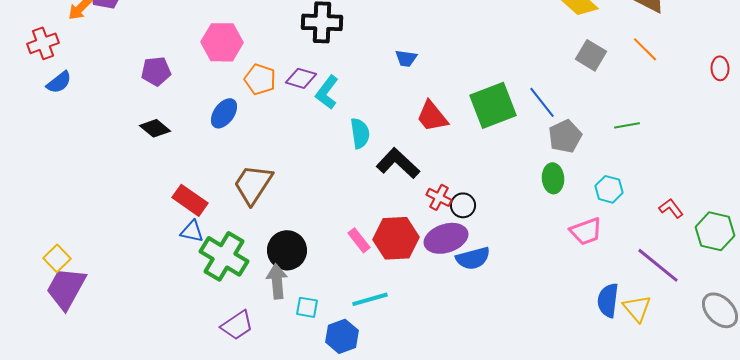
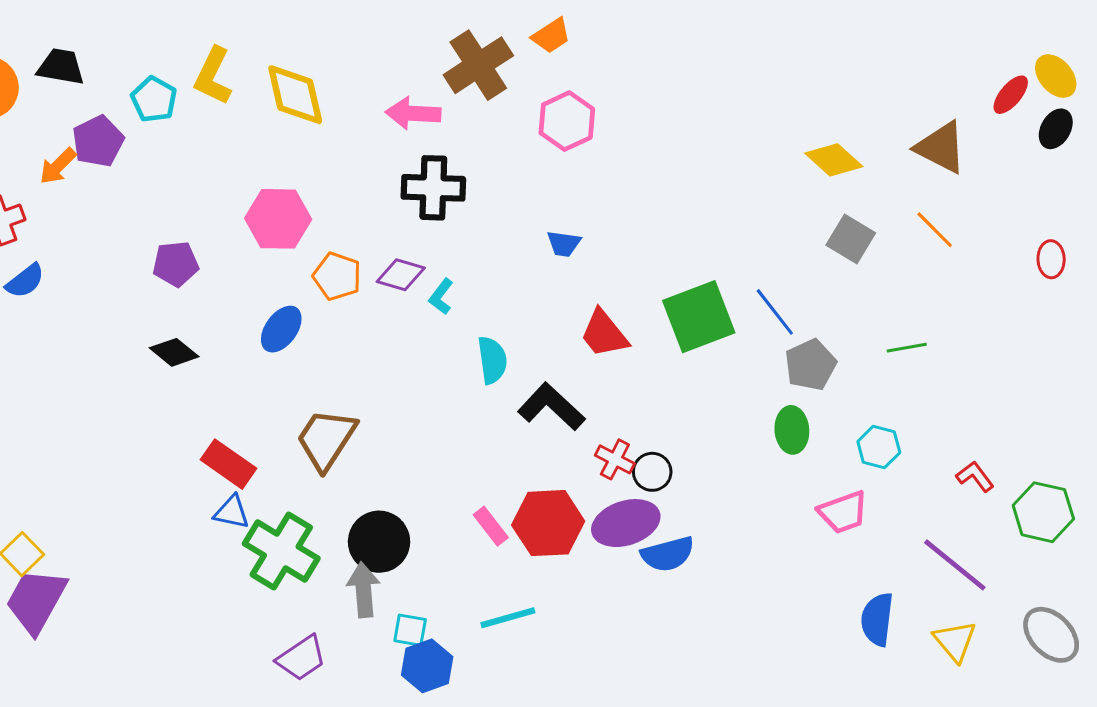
cyan L-shape: (327, 92) -> (441, 296), size x0.7
yellow triangle: (637, 308) -> (955, 641), moved
blue hexagon: (342, 336) -> (427, 666), moved

